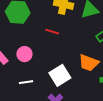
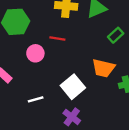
pink circle: (24, 54) -> (35, 53), moved

